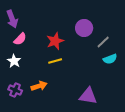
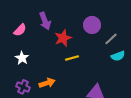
purple arrow: (12, 19) -> (45, 21), moved
pink semicircle: (20, 39) -> (20, 30), moved
yellow line: (55, 61) -> (72, 58), moved

